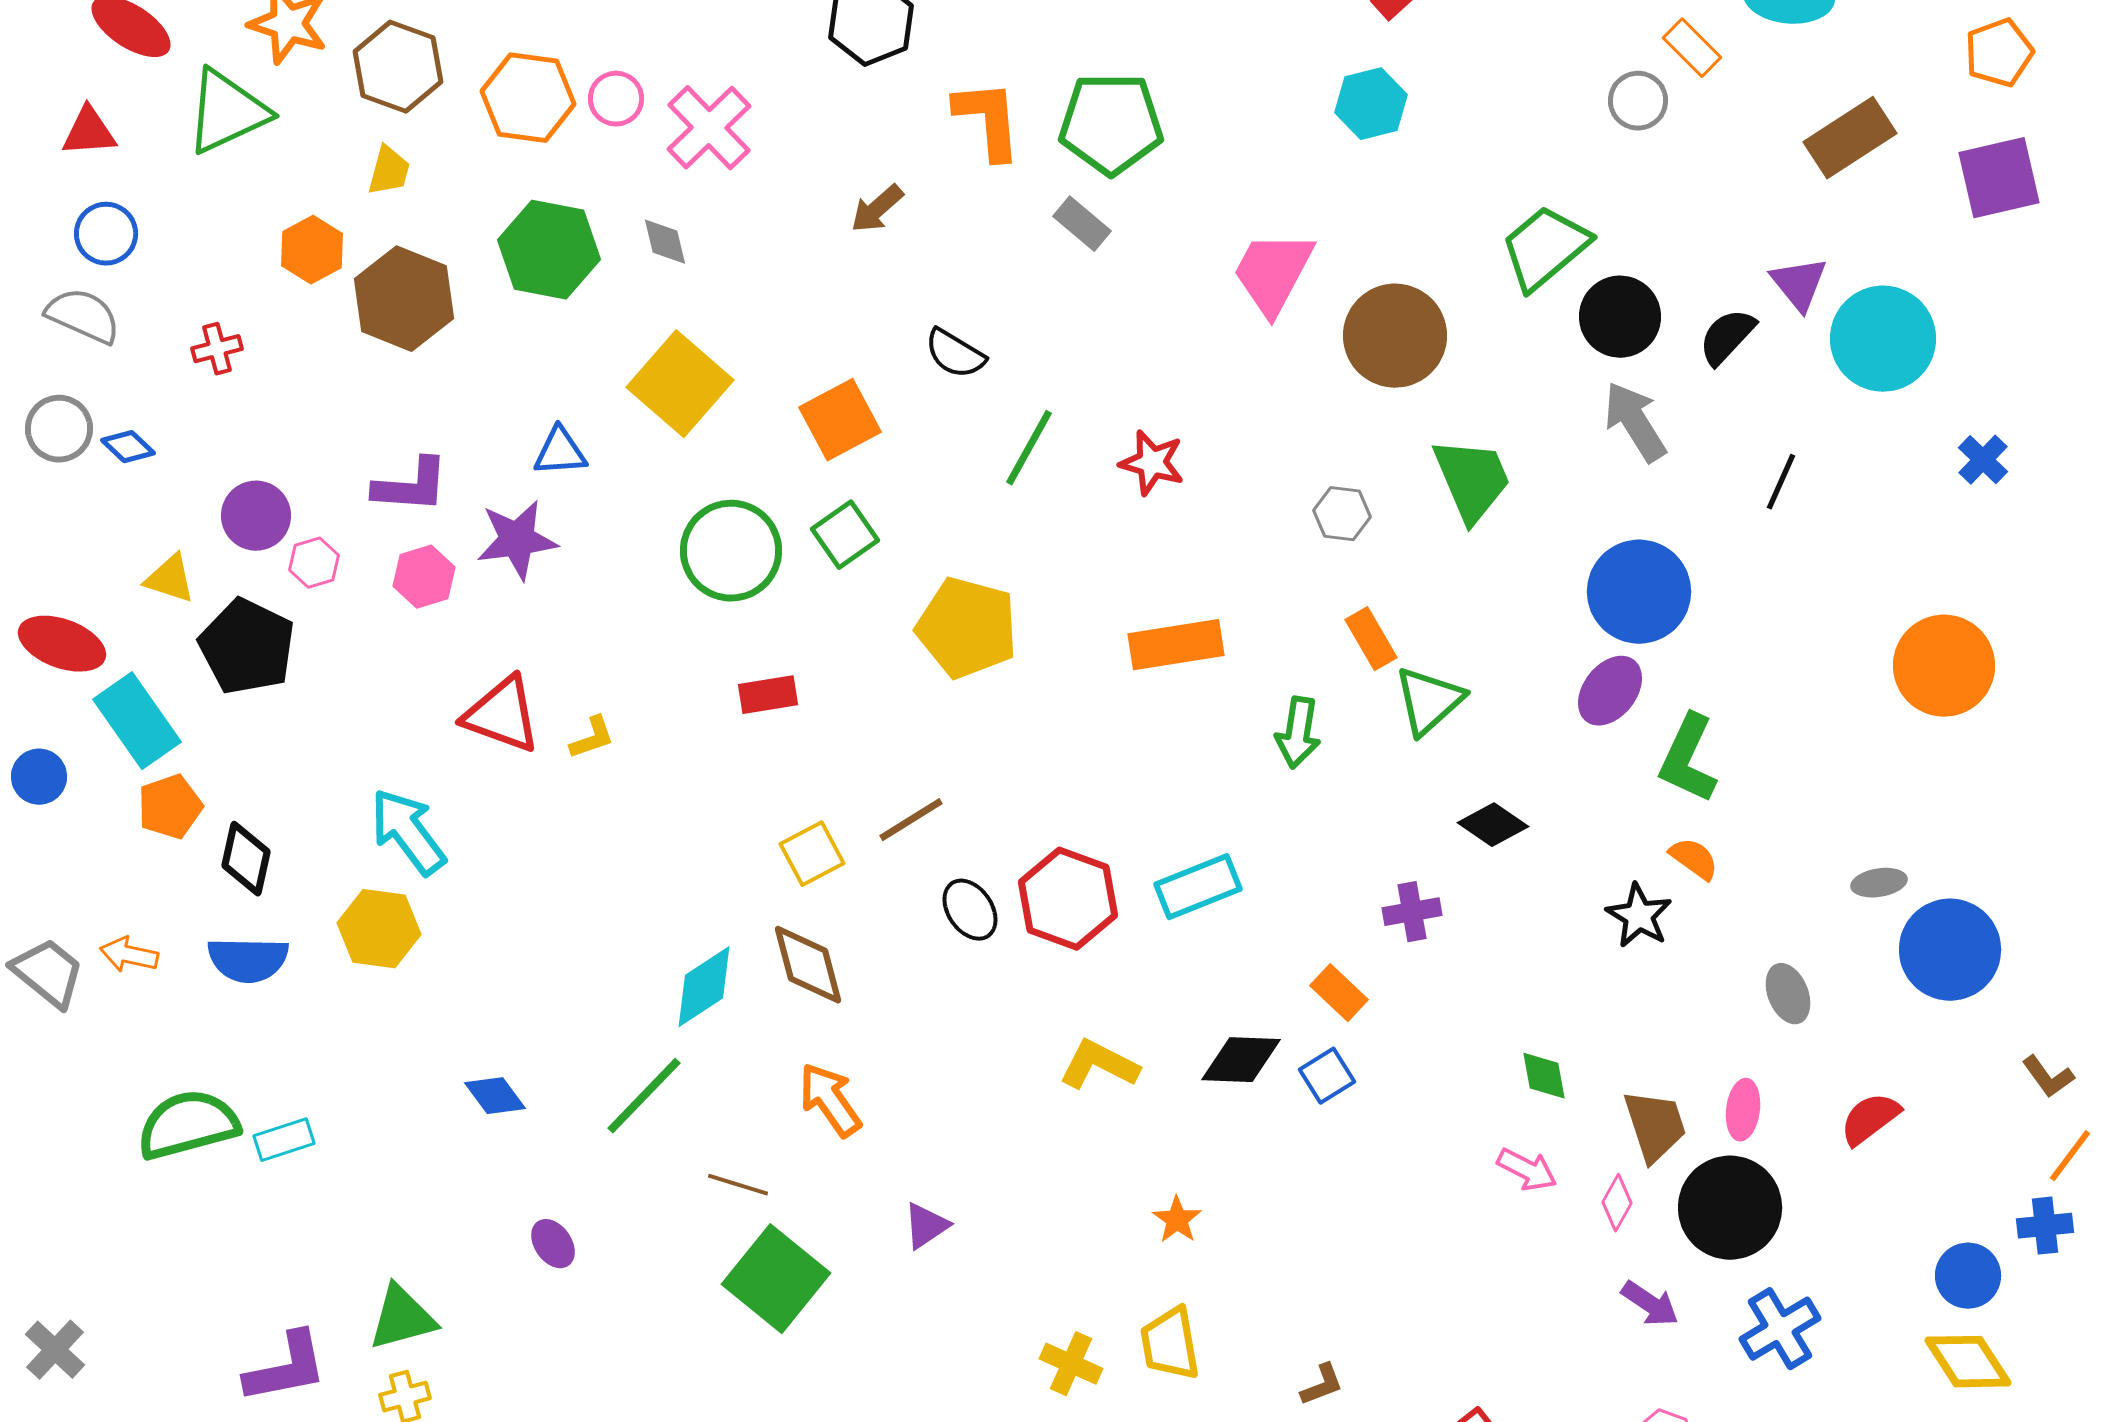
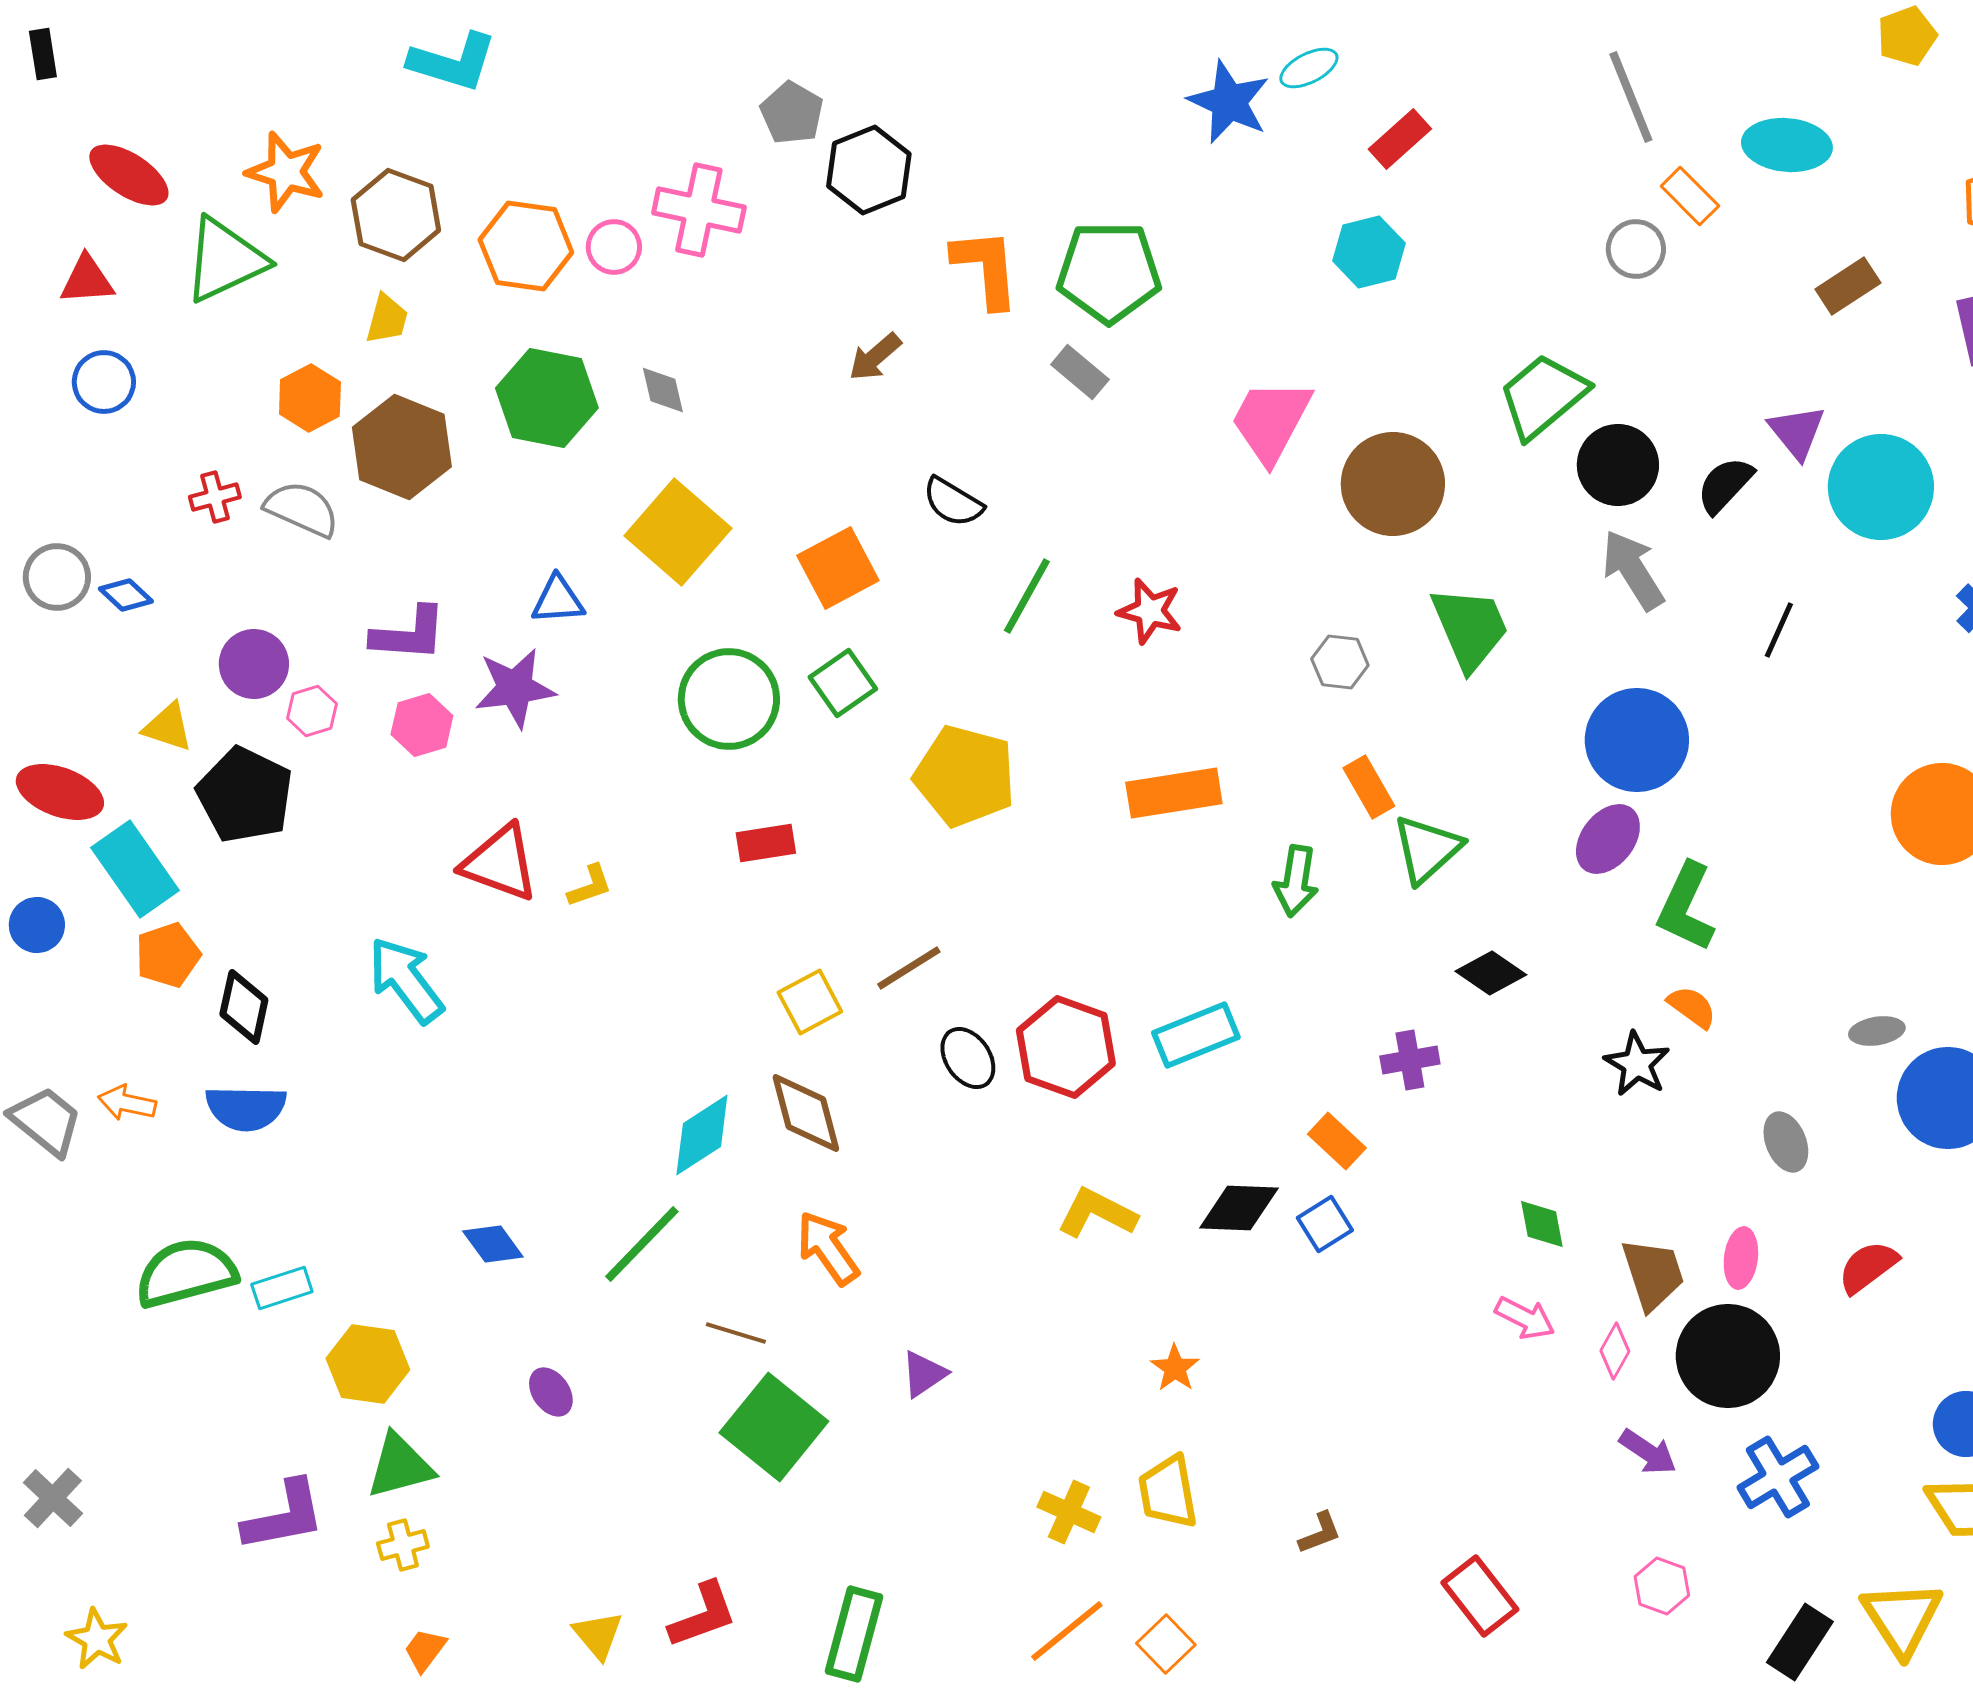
pink cross: (709, 128) -> (699, 210), moved, turned -34
brown rectangle: (1850, 138) -> (1848, 286), size x0.7
gray semicircle: (83, 316) -> (302, 509), moved
yellow hexagon: (379, 929) -> (368, 1364), moved

